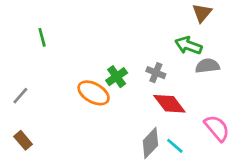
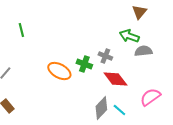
green cross: (117, 77) -> (84, 64), moved, turned -35
pink semicircle: (217, 128) -> (150, 97), turned -85

